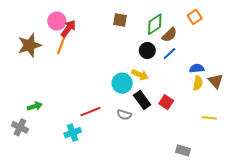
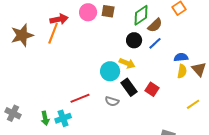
pink circle: (57, 21) -> (88, 12), moved
red arrow: (68, 28) -> (59, 19), turned 42
green arrow: (35, 106) -> (45, 118), moved, turned 96
yellow line: (209, 118) -> (193, 104), turned -40

